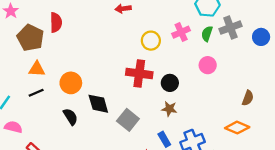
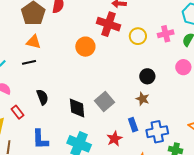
red cross: (139, 73) -> (108, 24), moved
orange circle: (71, 83) -> (85, 47), moved
black diamond: (98, 104) -> (77, 108), moved
black semicircle: (70, 117) -> (42, 97), moved

